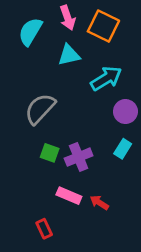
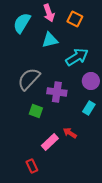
orange square: (103, 26) -> (75, 19), size x0.7
purple cross: (79, 157) -> (57, 92), moved, turned 30
pink rectangle: (69, 196) -> (50, 142), turned -66
red arrow: (99, 203) -> (70, 133), moved

